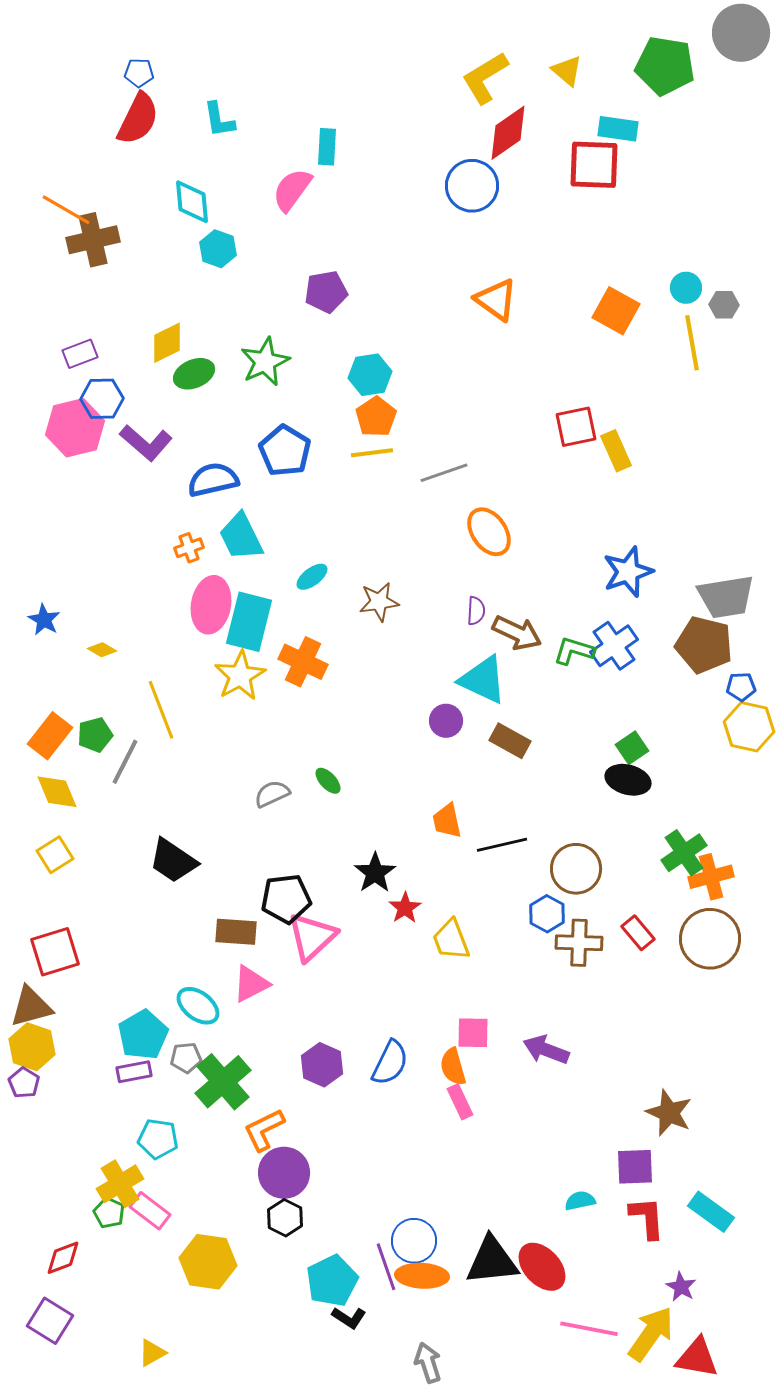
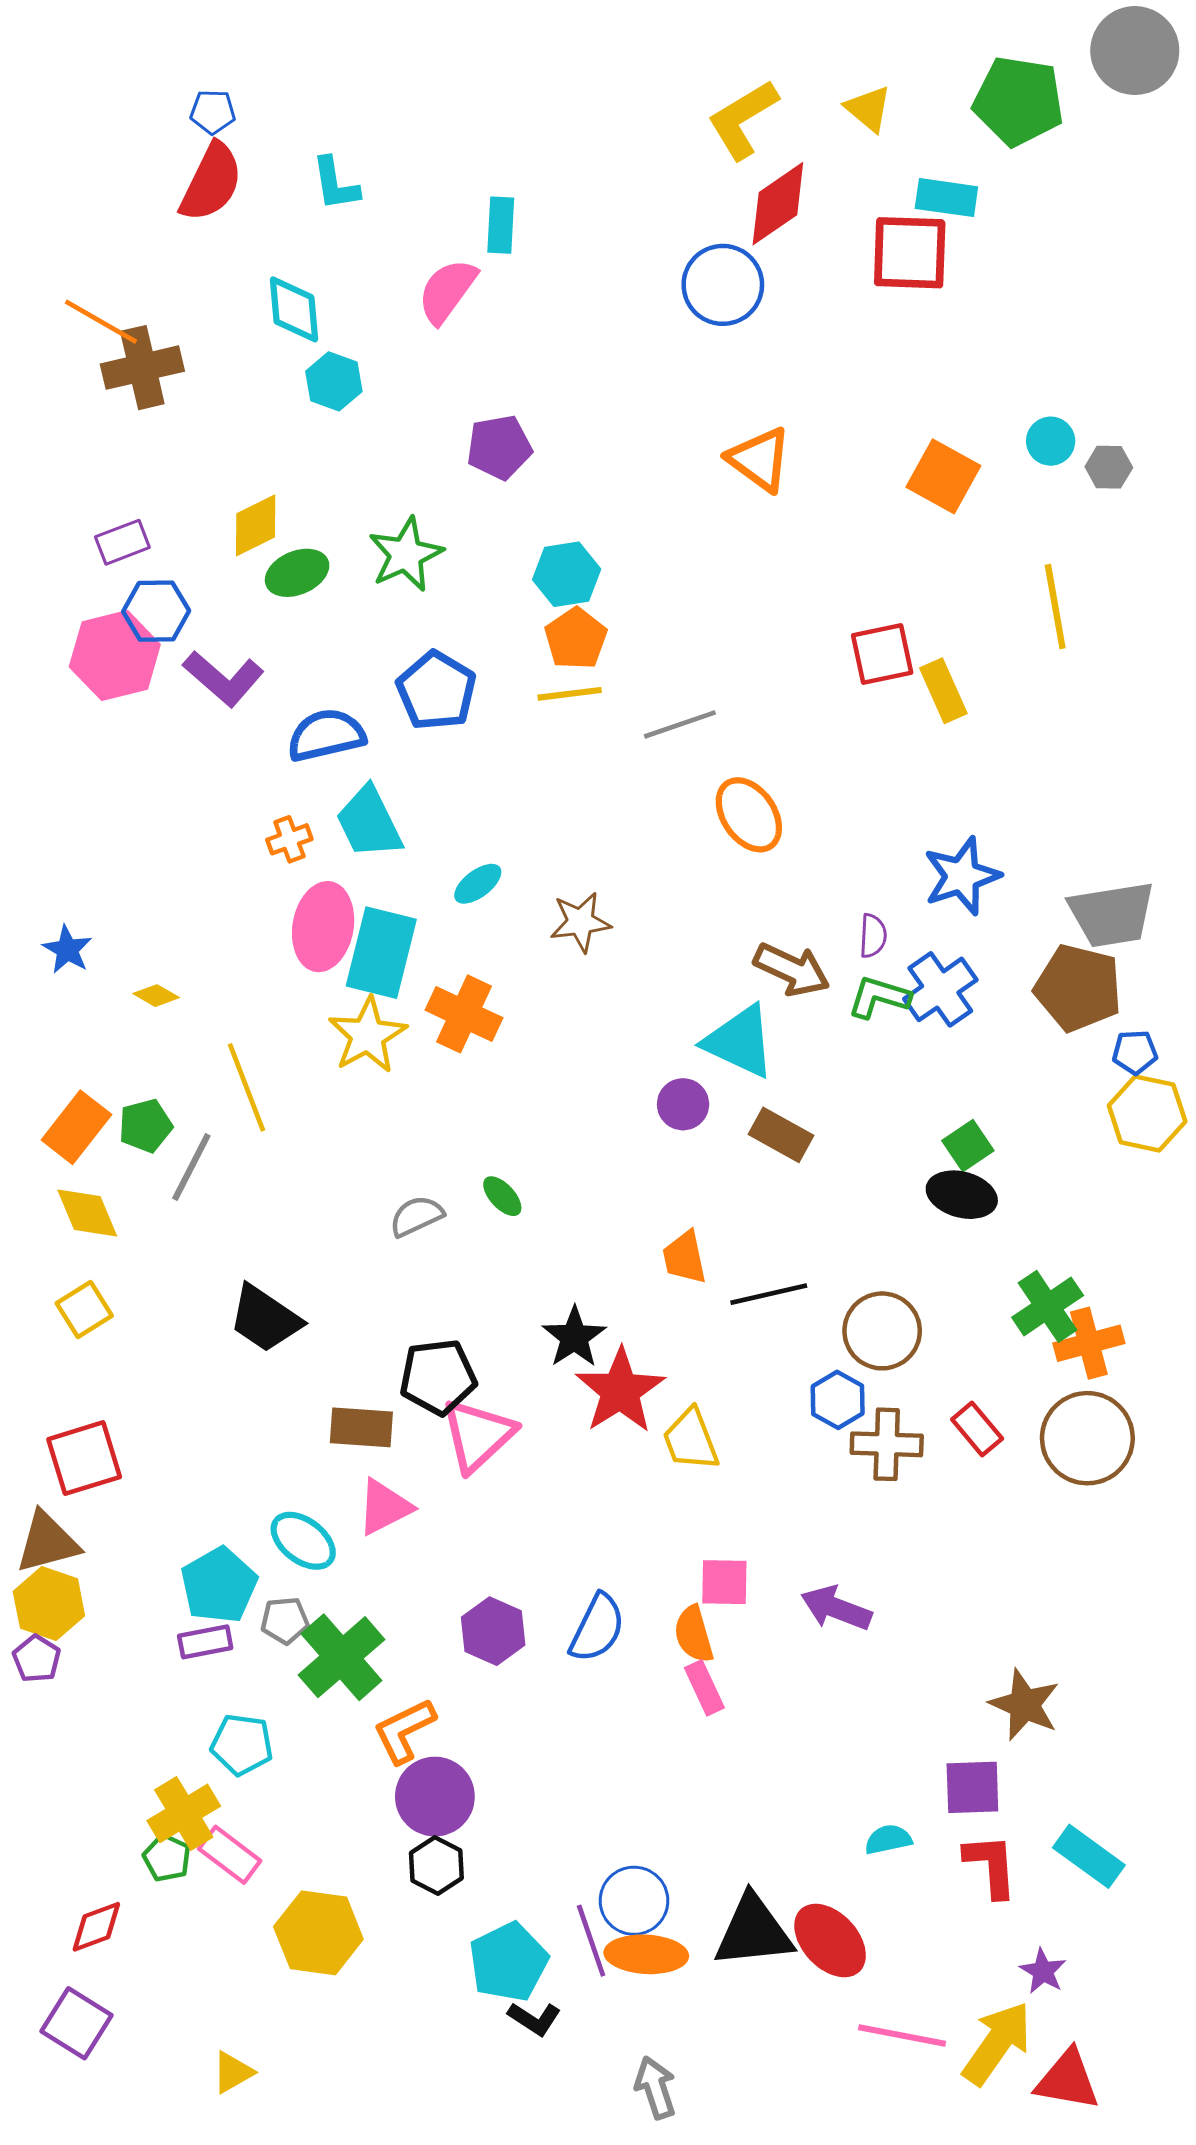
yellow line: (692, 343) -> (1055, 607), moved
purple semicircle: (476, 611) -> (873, 936), moved
red star: (405, 908) -> (620, 1391), size x1.8

